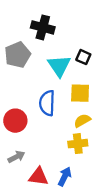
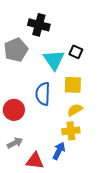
blue arrow: (65, 176) -> (59, 151), moved

